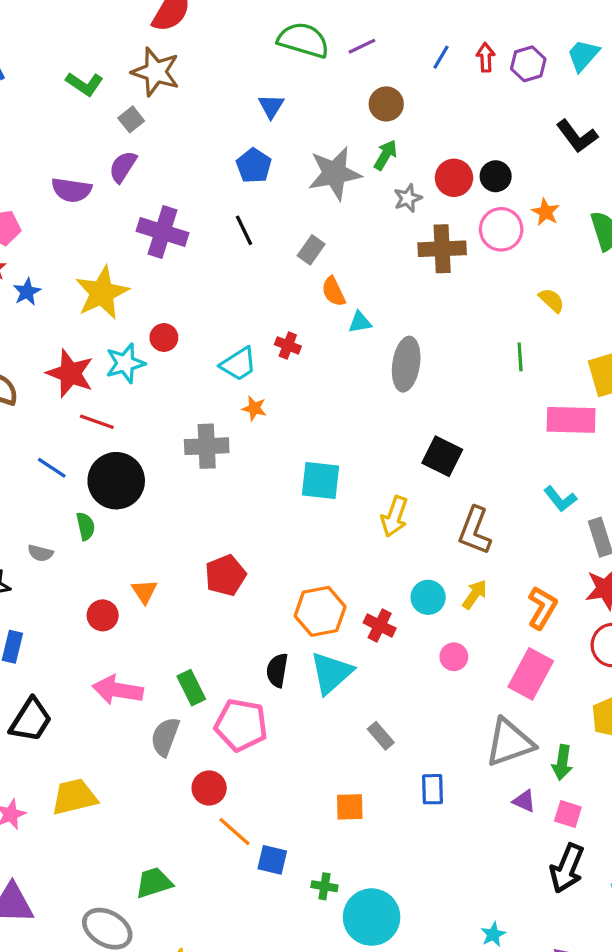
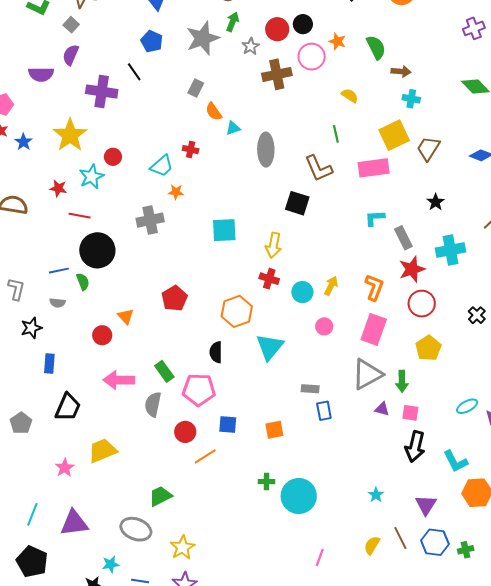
black line: (244, 230) -> (134, 72), moved
red star: (70, 373) -> (58, 188), size x0.6
blue line: (52, 468) -> (59, 271), moved, turned -36
cyan L-shape: (560, 499) -> (375, 218), turned 135
brown L-shape: (475, 531) -> (319, 168), moved, turned -36
red cross: (380, 626) -> (269, 279), moved
cyan triangle: (331, 673) -> (270, 347), moved
gray rectangle: (381, 736) -> (310, 389), moved, turned -36
orange line: (234, 831) -> (205, 456), turned -65
blue square: (272, 860) -> (228, 424), moved

